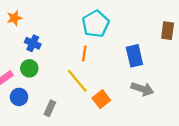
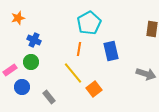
blue rectangle: (134, 56) -> (111, 51), moved
gray arrow: (142, 89) -> (146, 74), moved
gray rectangle: (50, 108) -> (49, 97), turned -64

